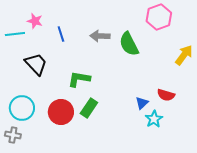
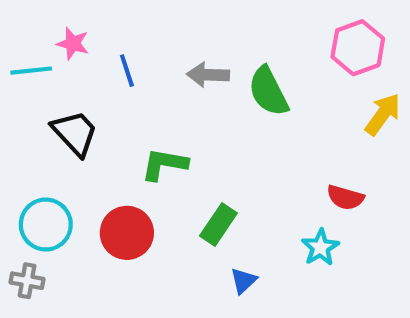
pink hexagon: (159, 17) -> (358, 48), moved
blue triangle: (142, 103) -> (243, 281), moved
green rectangle: (89, 108) -> (218, 225), moved

